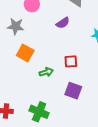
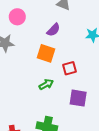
orange square: (25, 53) -> (46, 53), moved

